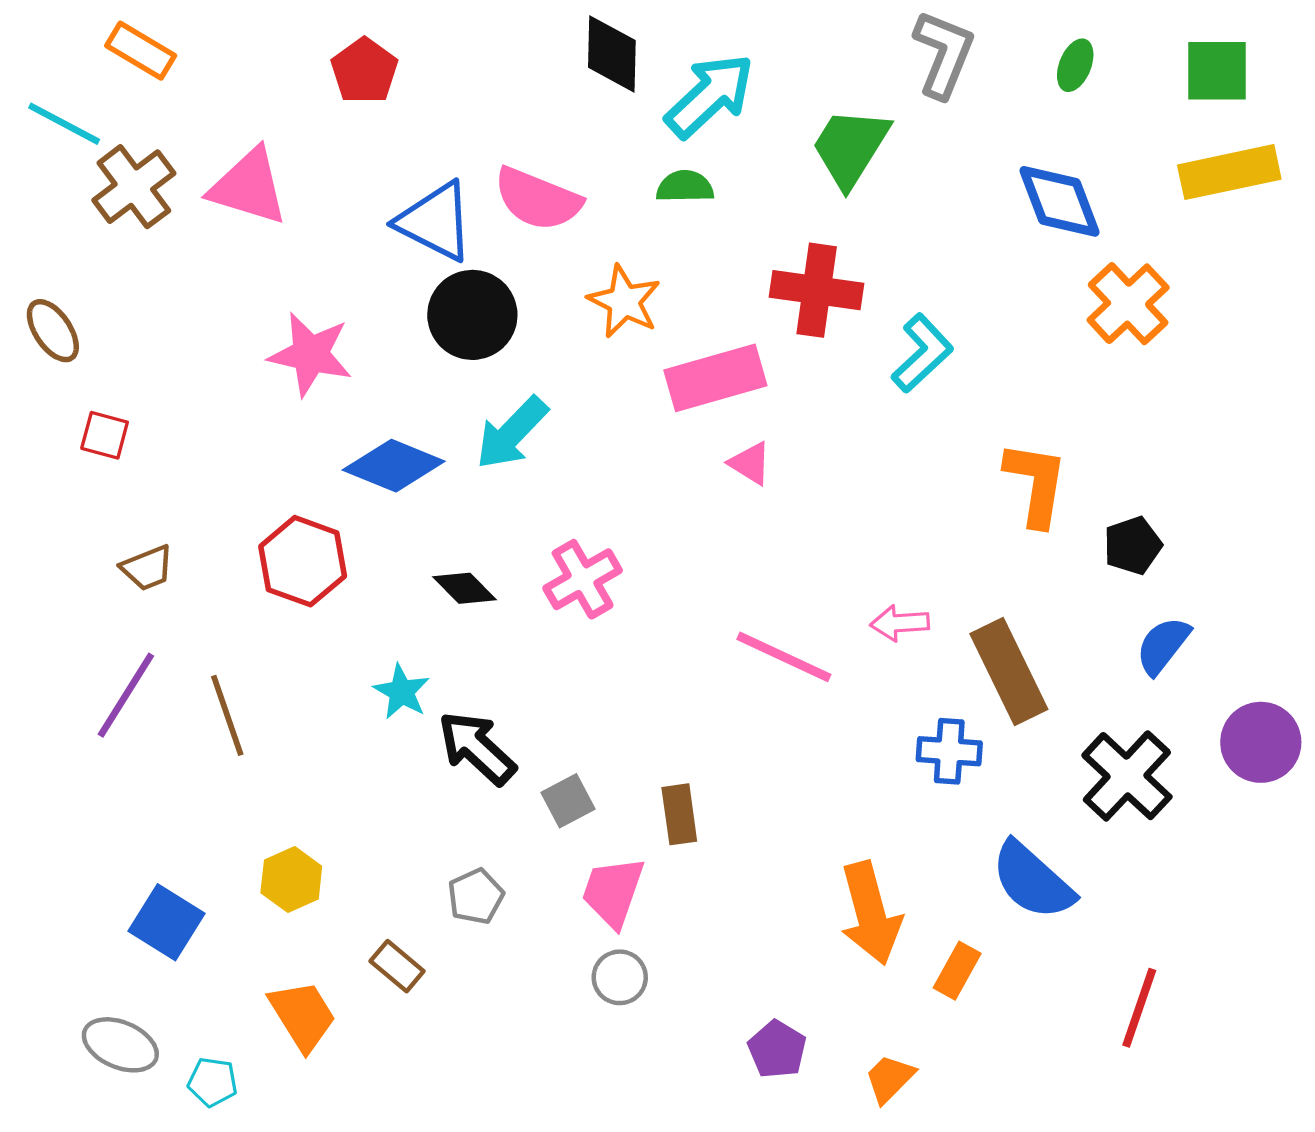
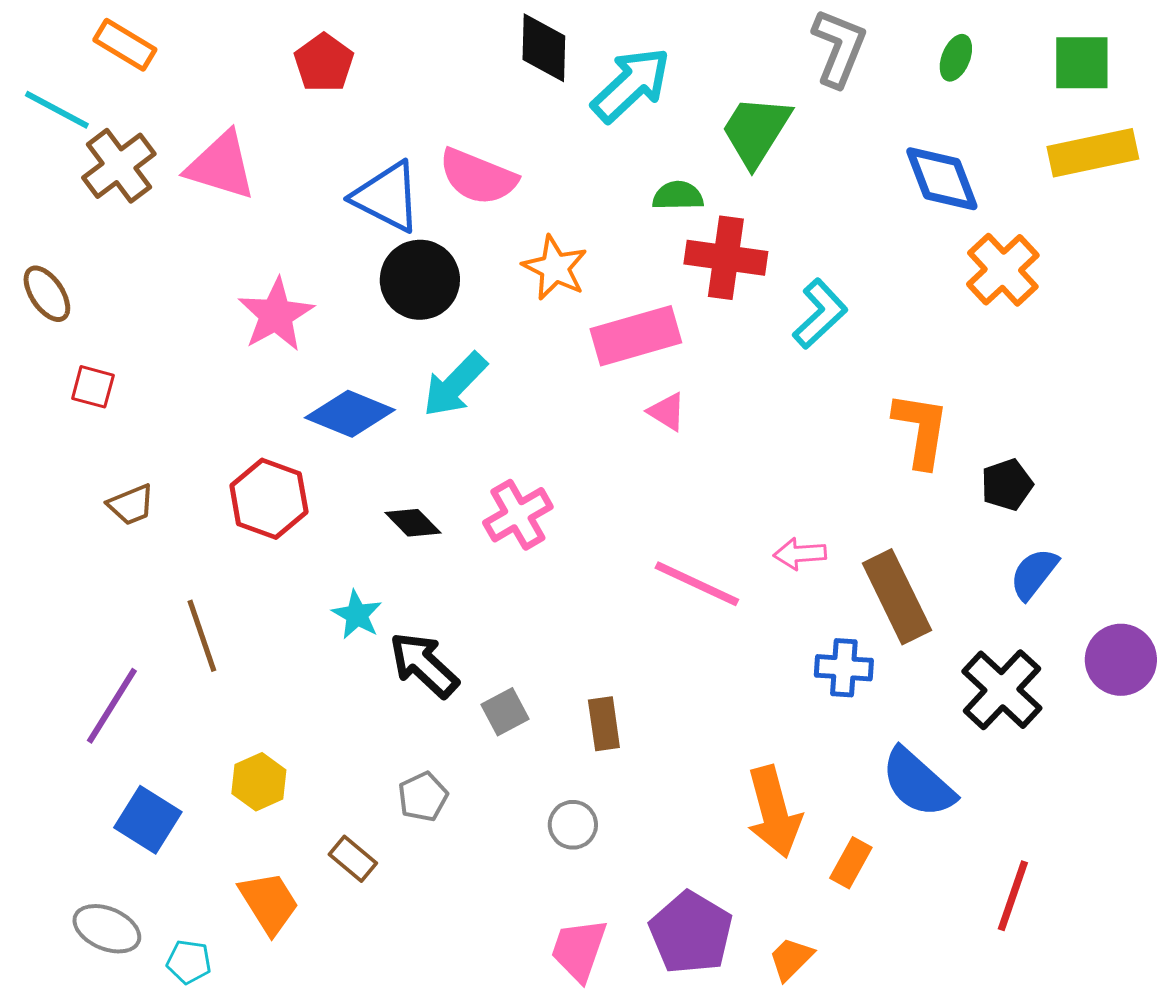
green semicircle: (685, 187) -> (678, 196), moved
pink star: (310, 354) -> (276, 315), turned 30
purple line: (126, 695) -> (112, 706), moved
pink trapezoid: (613, 892) -> (579, 950), moved
gray circle: (620, 977) -> (573, 825), moved
purple pentagon: (777, 1049) -> (691, 933), size x1.6

